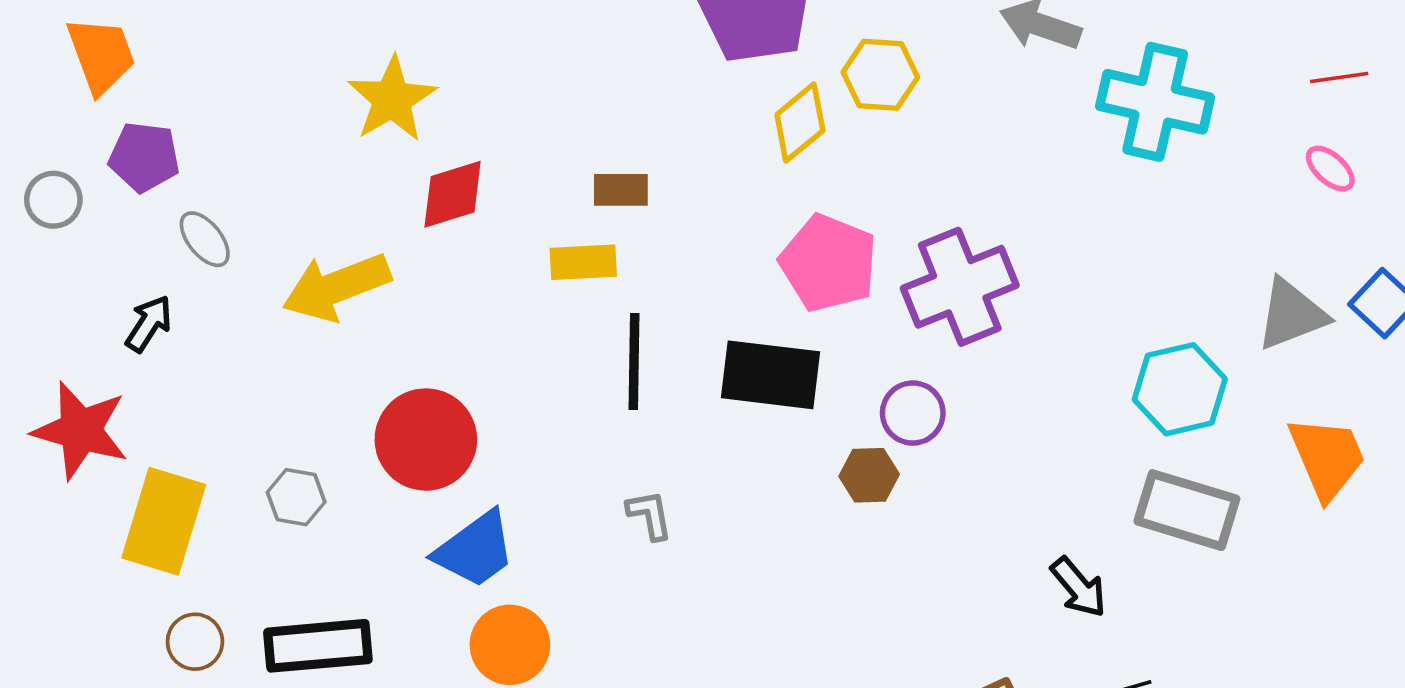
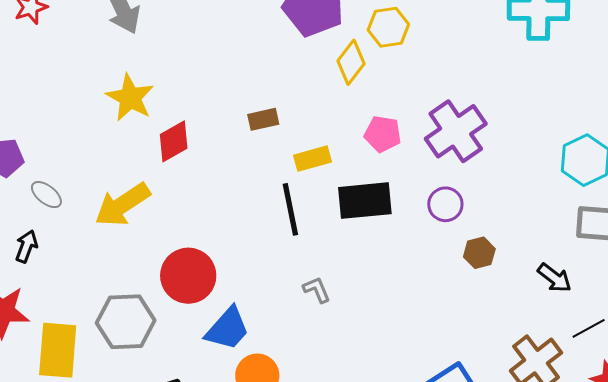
yellow rectangle: (583, 262) -> (312, 159), moved
pink pentagon: (828, 263) -> (383, 134), size x0.7
brown hexagon: (869, 475) -> (479, 253), moved
gray hexagon: (296, 497) -> (126, 322), size x1.8

